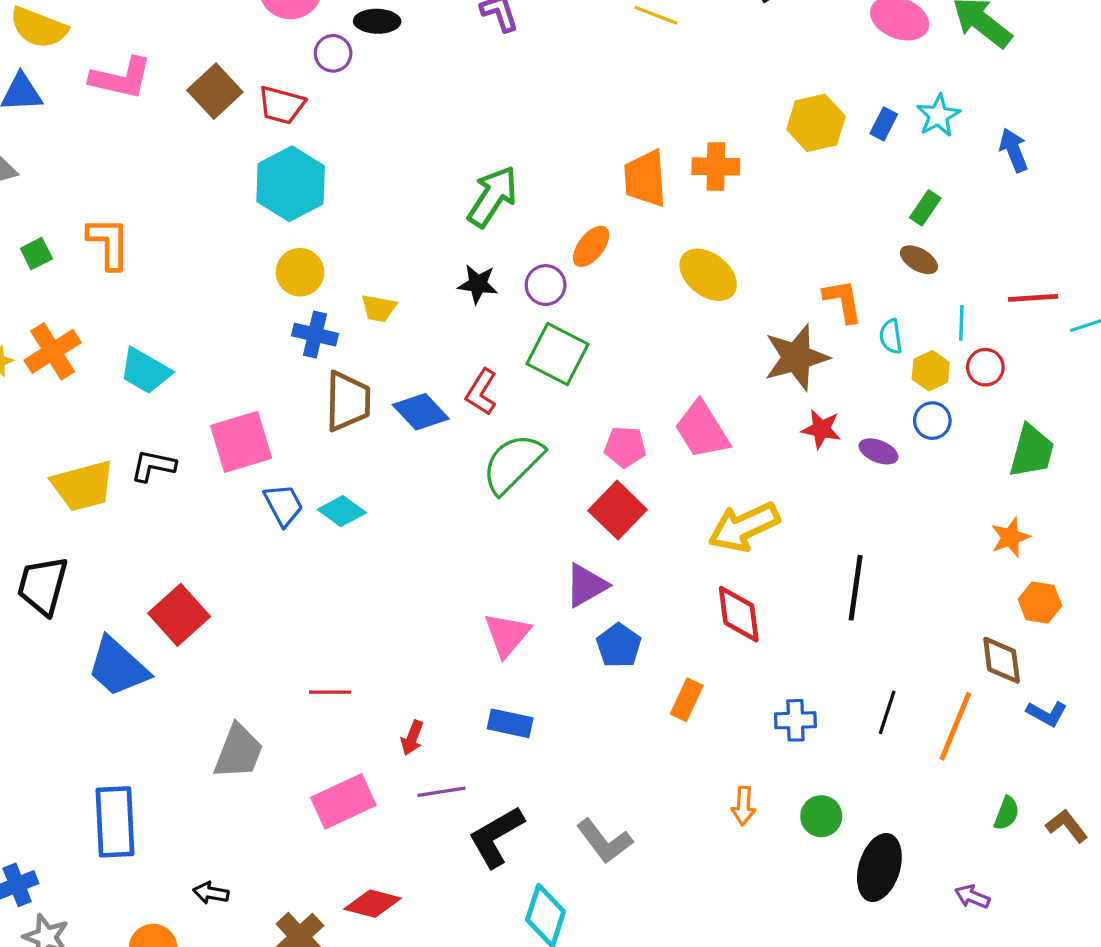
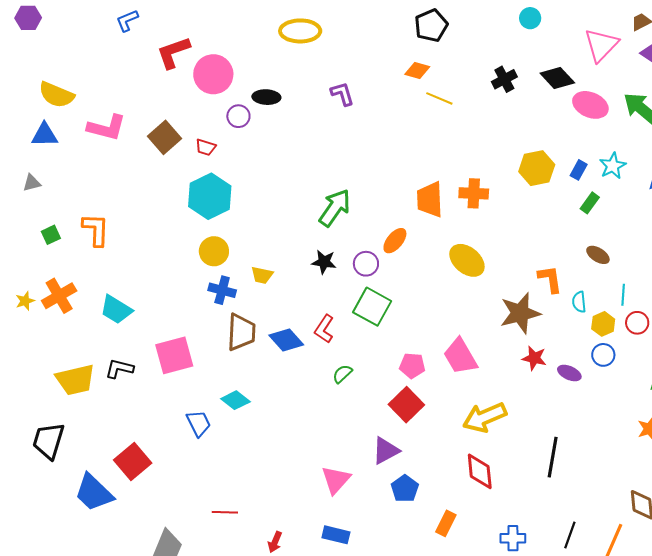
red trapezoid: (282, 105) -> (206, 147), size x0.7
green rectangle: (925, 208) -> (590, 203), moved
green semicircle: (513, 464) -> (342, 374), size x0.5
blue trapezoid: (284, 505) -> (199, 423), moved

